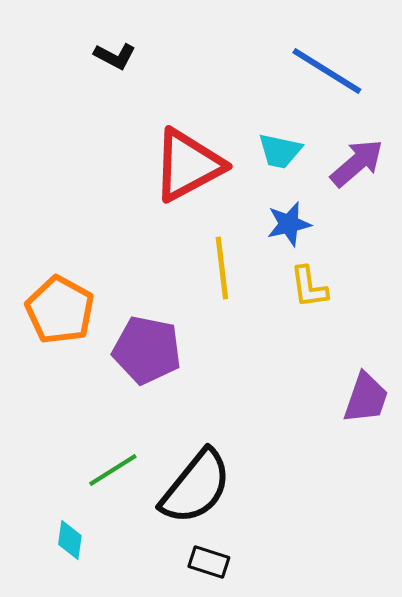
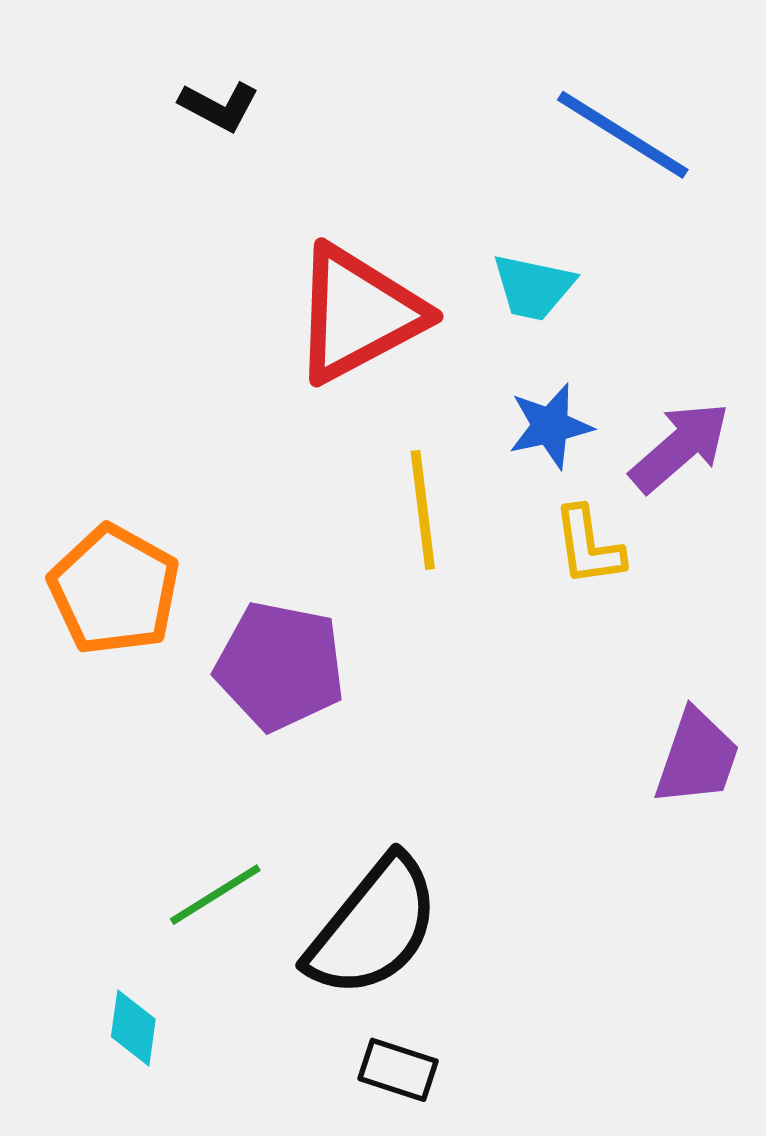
purple arrow: (357, 163) -> (680, 447), moved

